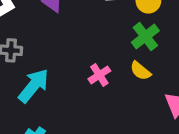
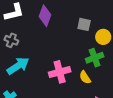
pink cross: (99, 75) -> (60, 72), size x1.5

